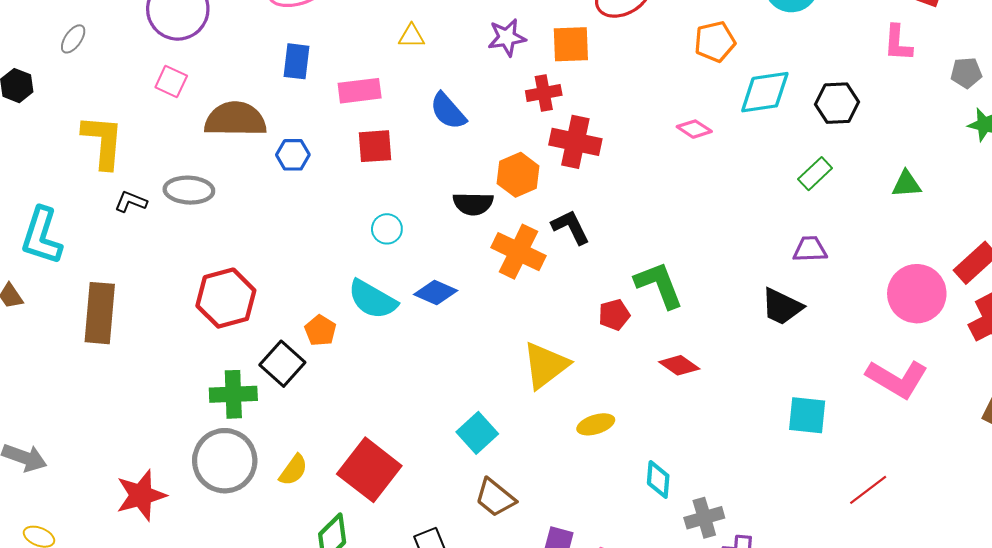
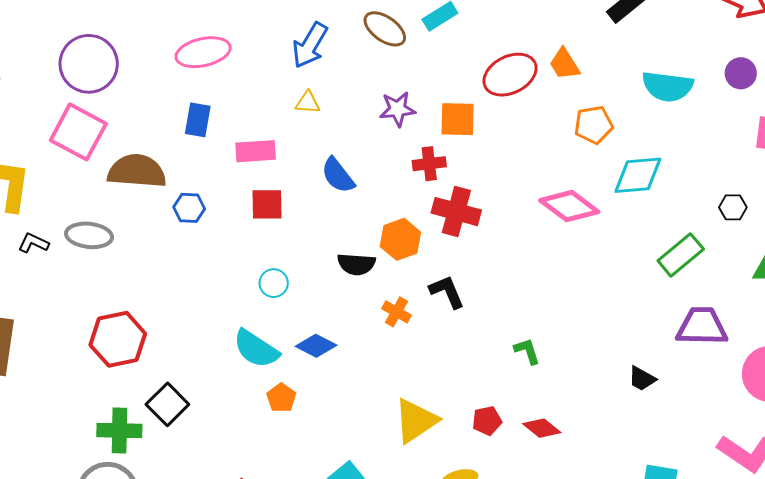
pink square: (171, 81) -> (78, 132), size x1.8
black hexagon: (837, 103) -> (733, 207), moved, size x0.7
pink diamond: (694, 129) -> (569, 206), size x1.8
green rectangle: (815, 174) -> (681, 255), size x1.4
purple trapezoid: (810, 249) -> (702, 326), moved, size x1.6
orange cross: (518, 252) -> (396, 312), size x0.6
green L-shape: (659, 285) -> (527, 351), size x0.6
black trapezoid: (782, 307) -> (642, 379), size x0.7
red pentagon: (614, 315) -> (487, 421), moved
orange pentagon: (320, 330) -> (281, 398), moved

